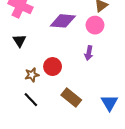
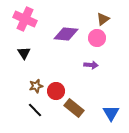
purple arrow: (89, 53) -> (91, 65), turned -96
red circle: (53, 67) -> (56, 91), moved

